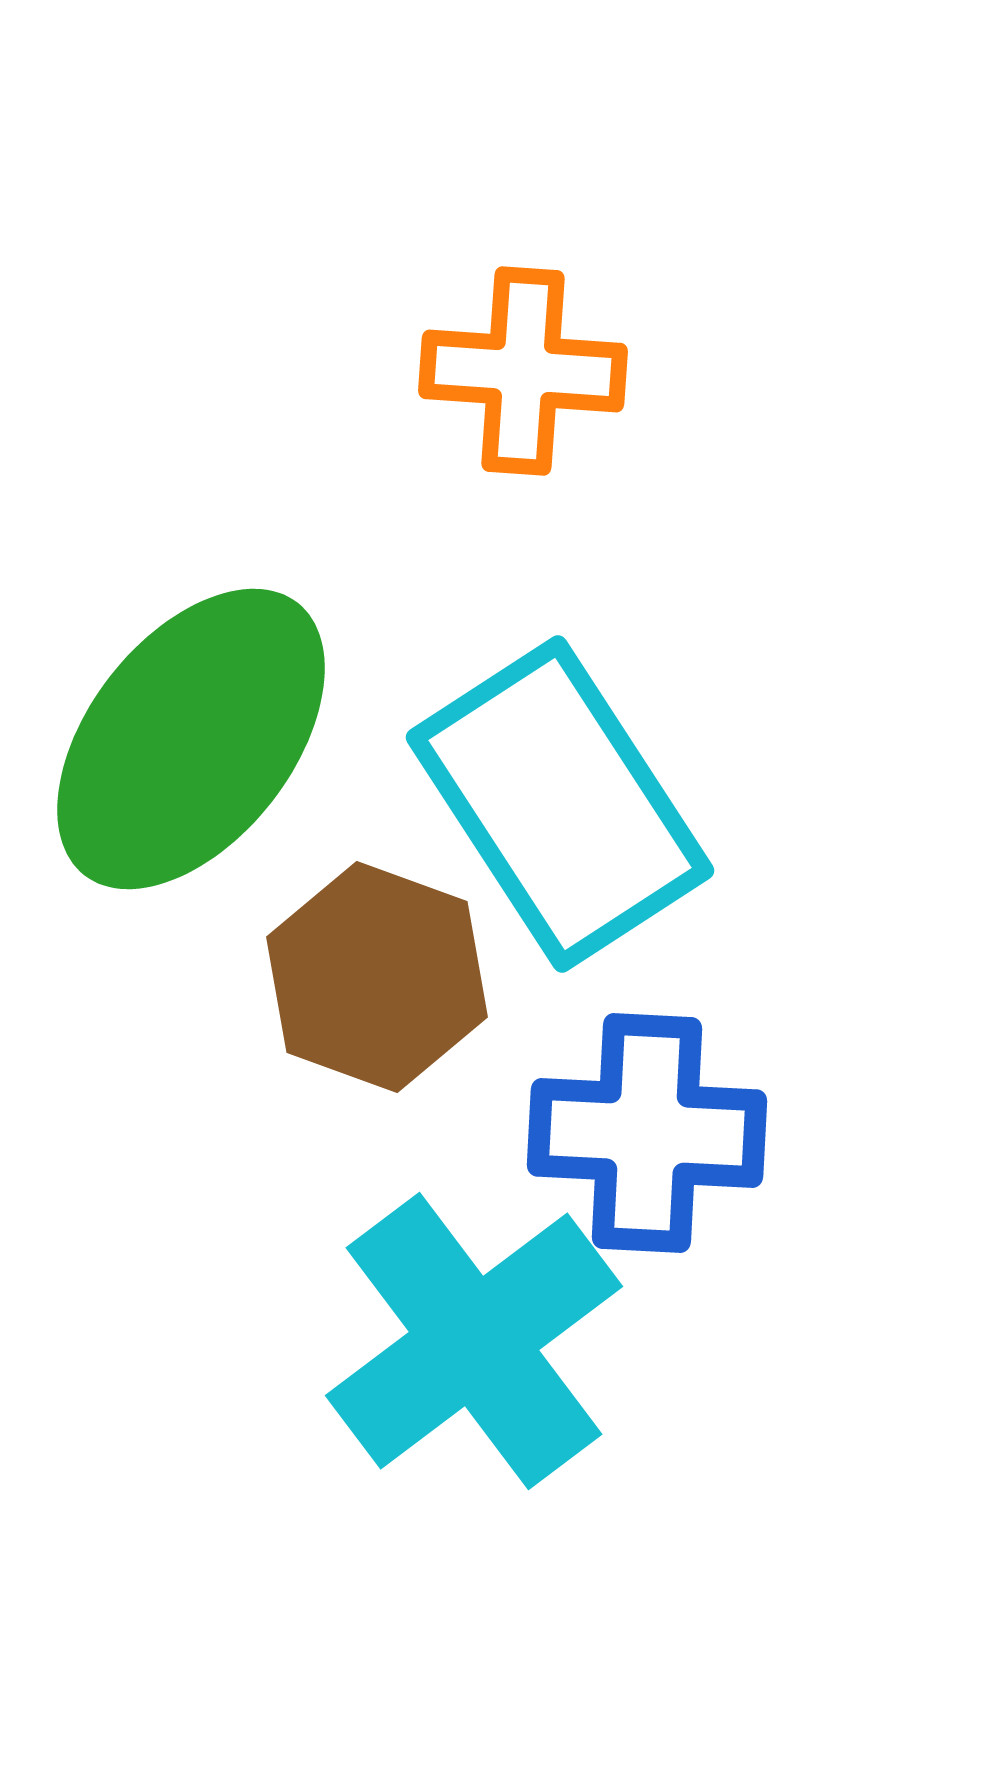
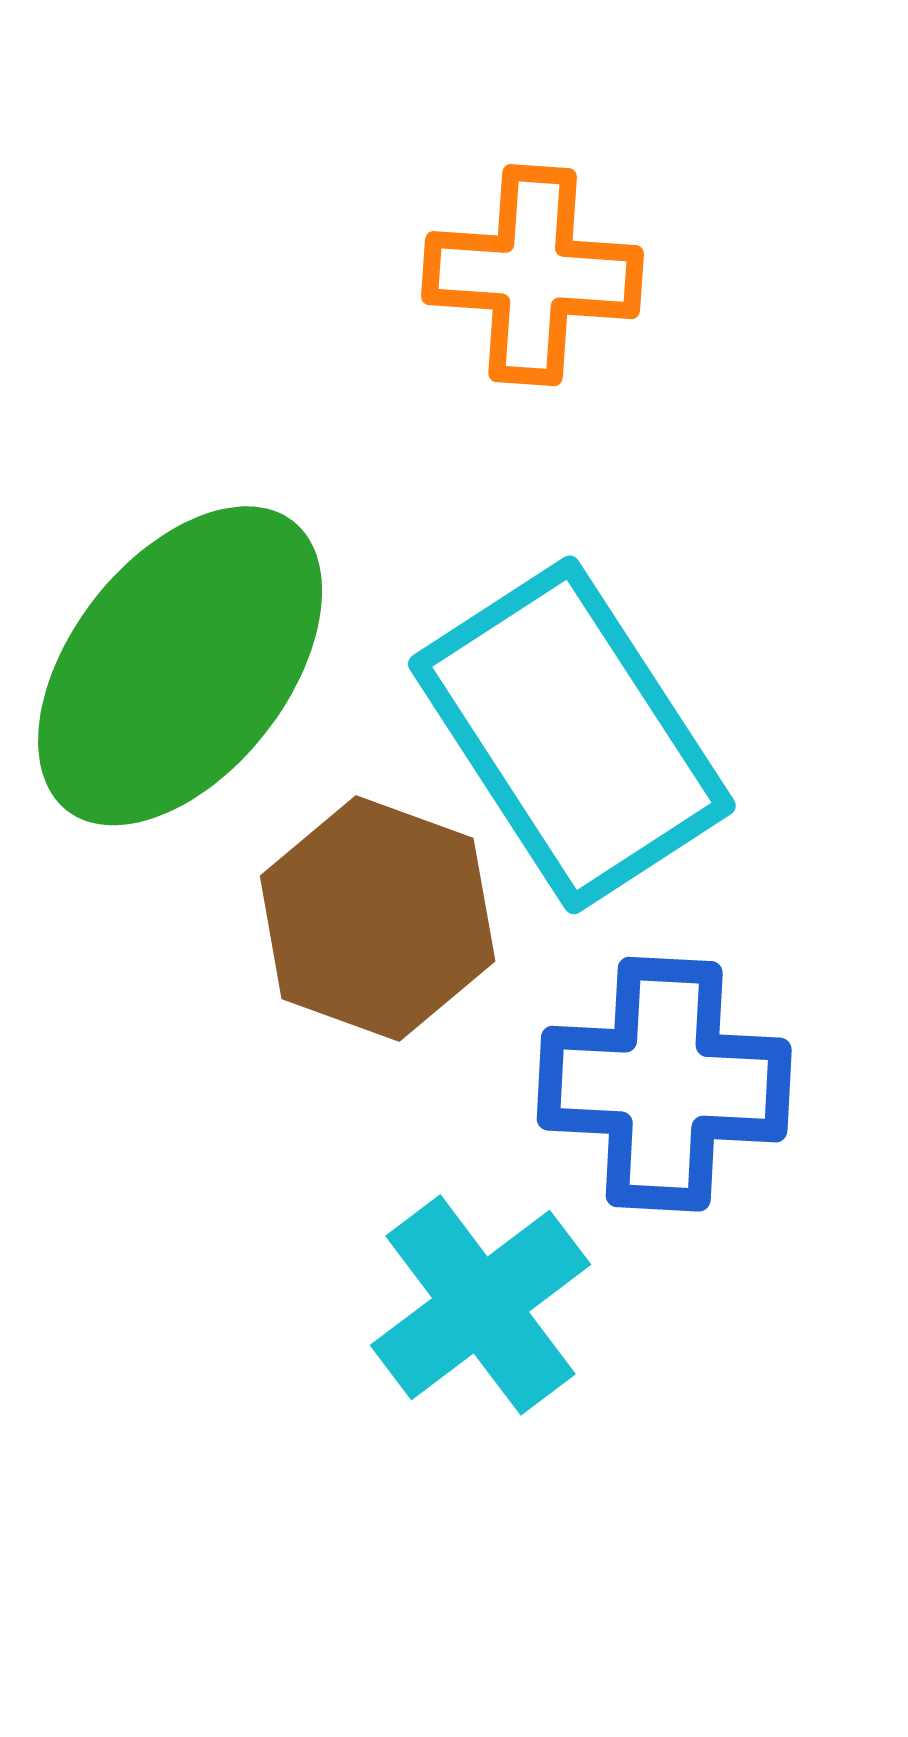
cyan cross: (474, 1341) -> (481, 1305), size x0.7

